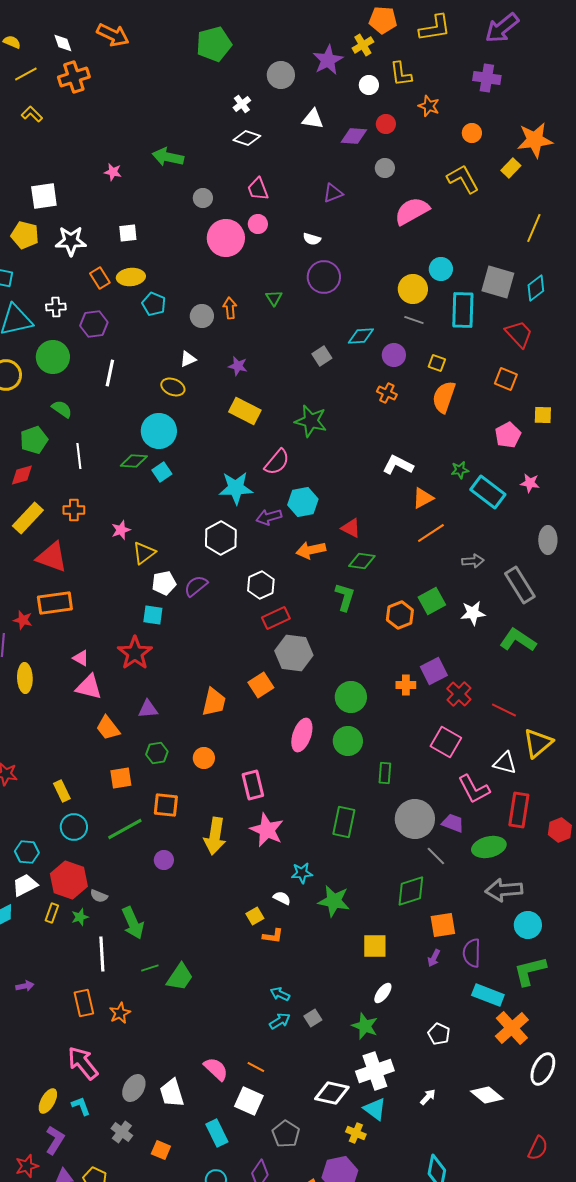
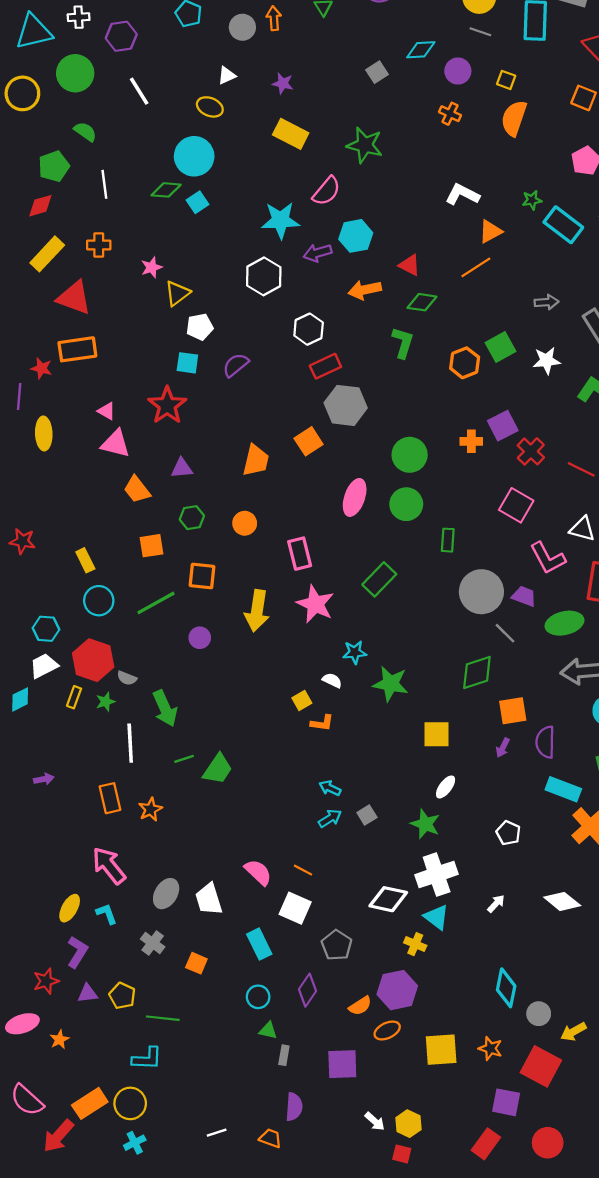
white line: (110, 373) -> (139, 91), turned -44
orange line: (431, 533) -> (476, 267), moved
purple semicircle: (196, 586) -> (236, 365), moved
green rectangle: (344, 822) -> (379, 579), moved, turned 32

